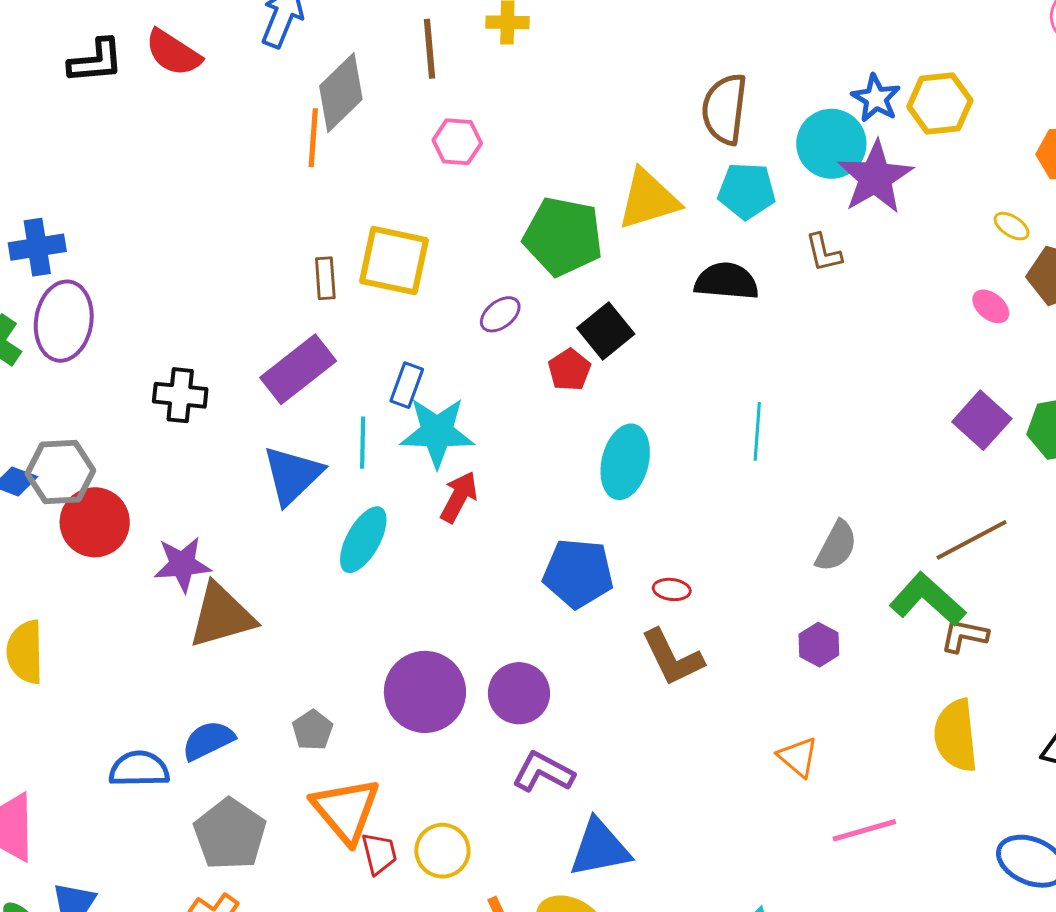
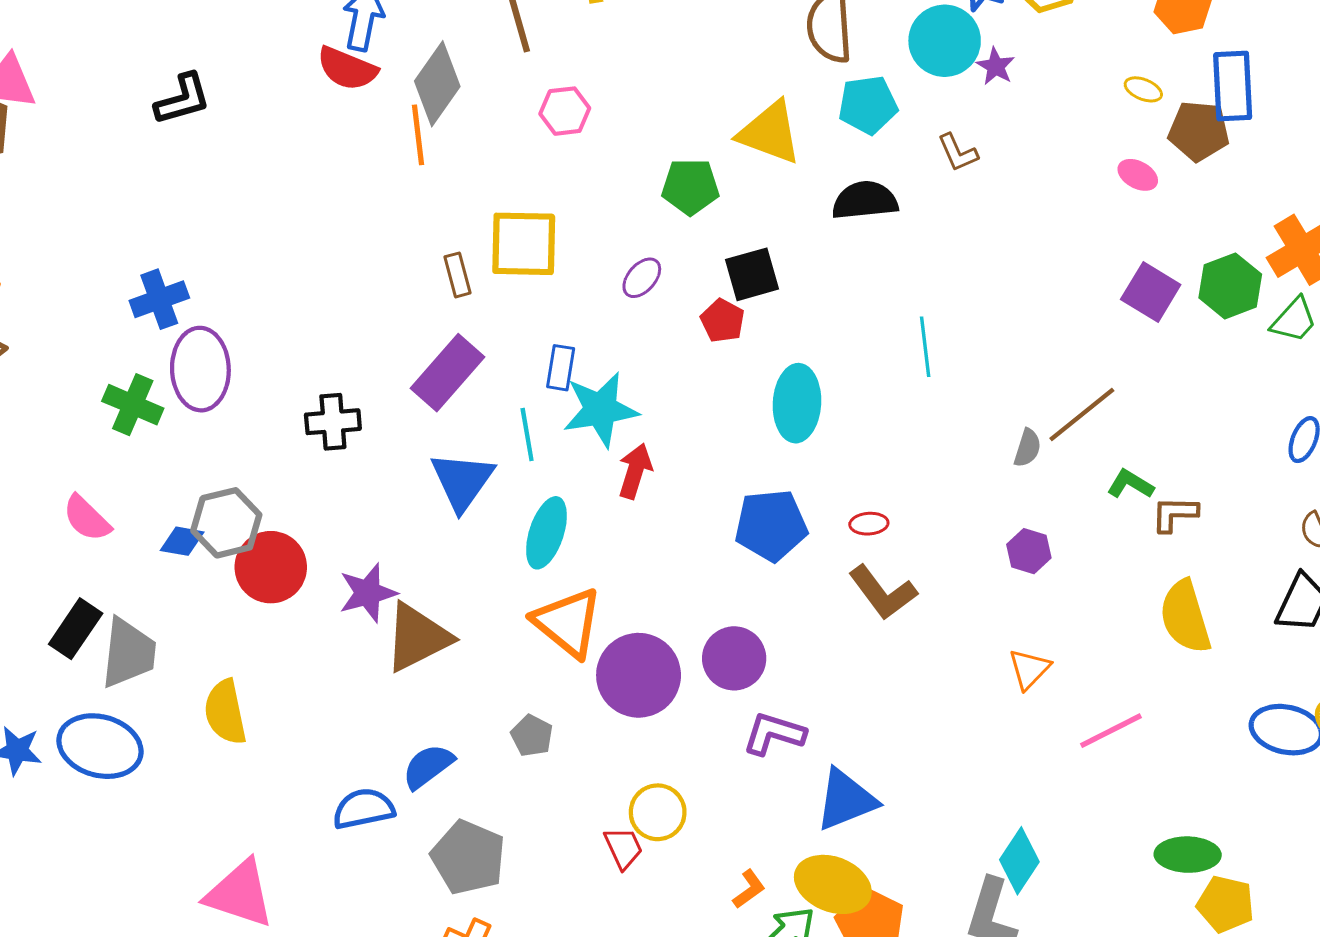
red semicircle: (173, 53) -> (347, 68), moved
purple star: (875, 177) -> (996, 66), size x0.5
yellow triangle: (648, 199) -> (770, 133), turned 48
green pentagon: (563, 236) -> (690, 187), size x0.7
black square: (606, 331) -> (752, 274), turned 34
brown line: (972, 540) -> (1082, 414), moved
gray semicircle: (836, 546) -> (1027, 448), size x0.7
green L-shape: (928, 599) -> (1130, 484), size x0.6
orange triangle: (798, 757) -> (1029, 669), turned 45
orange triangle: (346, 810) -> (568, 623), moved
yellow circle: (442, 851) -> (658, 812), moved

